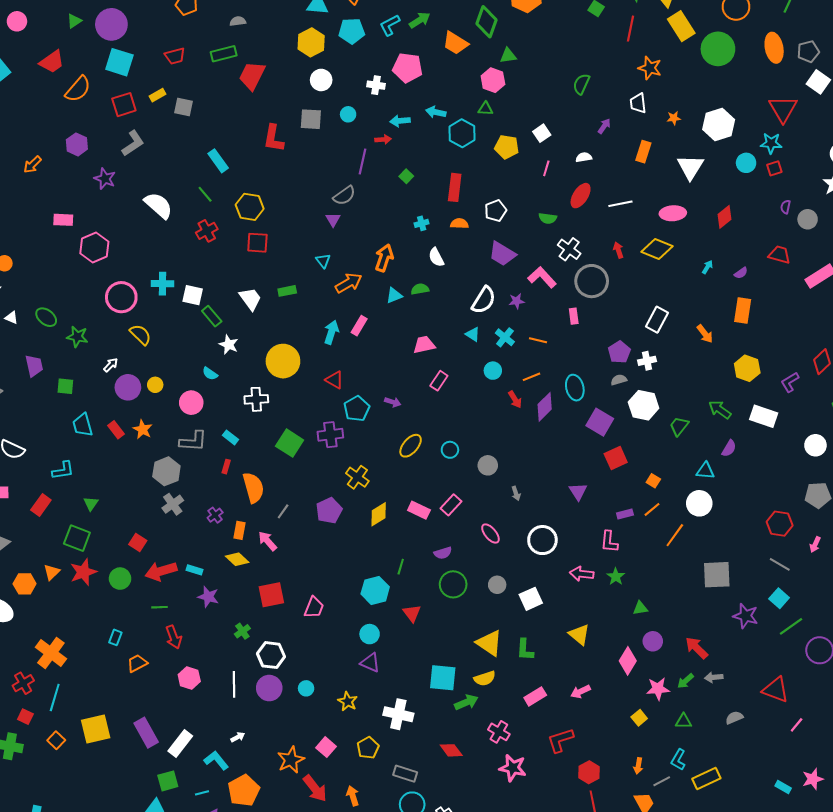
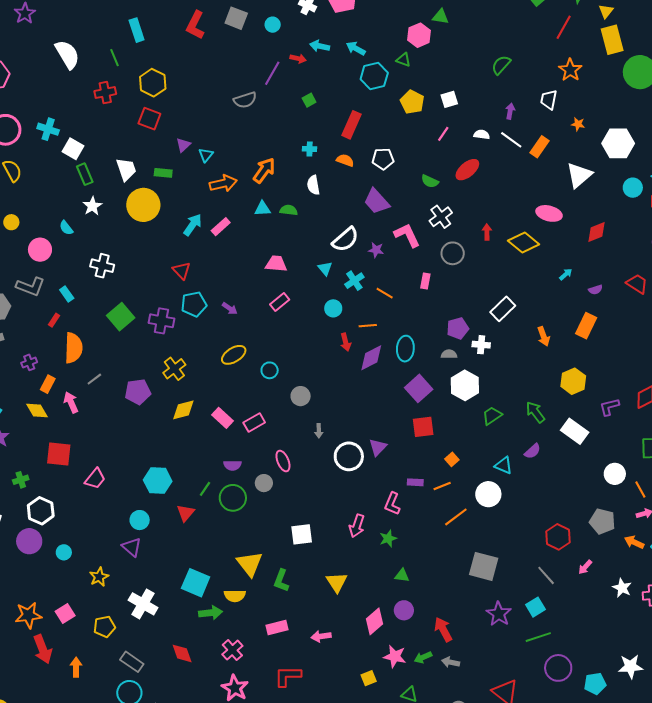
purple arrow: (604, 126) -> (510, 111), turned -42
white line: (620, 204) -> (511, 140), moved, turned 30
purple triangle: (333, 220) -> (183, 145), moved
gray circle: (592, 281) -> (453, 253), size x0.7
yellow circle: (283, 361) -> (143, 205), moved
white circle: (542, 540) -> (349, 456), moved
green line: (401, 567) -> (205, 489), moved
pink arrow: (582, 574) -> (357, 526), turned -95
gray circle: (497, 585) -> (264, 483), moved

